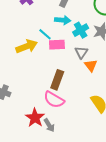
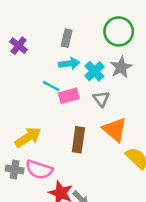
yellow arrow: (27, 46) -> (28, 137), moved
orange triangle: (91, 65) -> (115, 130), moved, size x1.5
pink semicircle: (54, 100) -> (39, 170), moved

